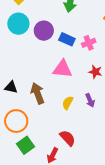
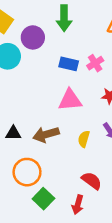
purple circle: (44, 31) -> (33, 37), moved
brown arrow: (38, 93) -> (46, 134), turned -75

